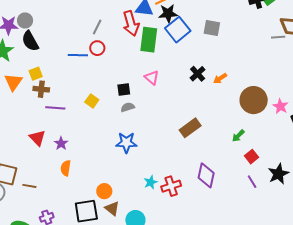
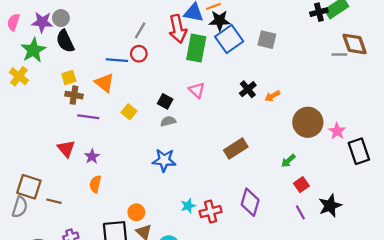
orange triangle: (13, 82) -> (105, 83), moved, turned -30
black square: (124, 90) -> (165, 101), turned 32

